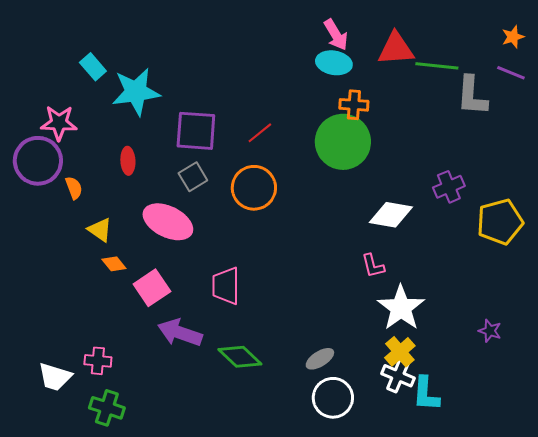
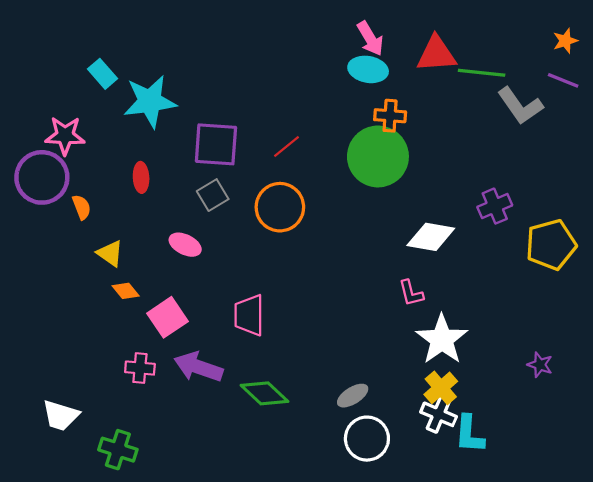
gray L-shape: (472, 96) -> (520, 106), turned -39
pink ellipse: (168, 222) -> (185, 245), size x0.6
pink cross: (98, 361) -> (140, 368), moved

